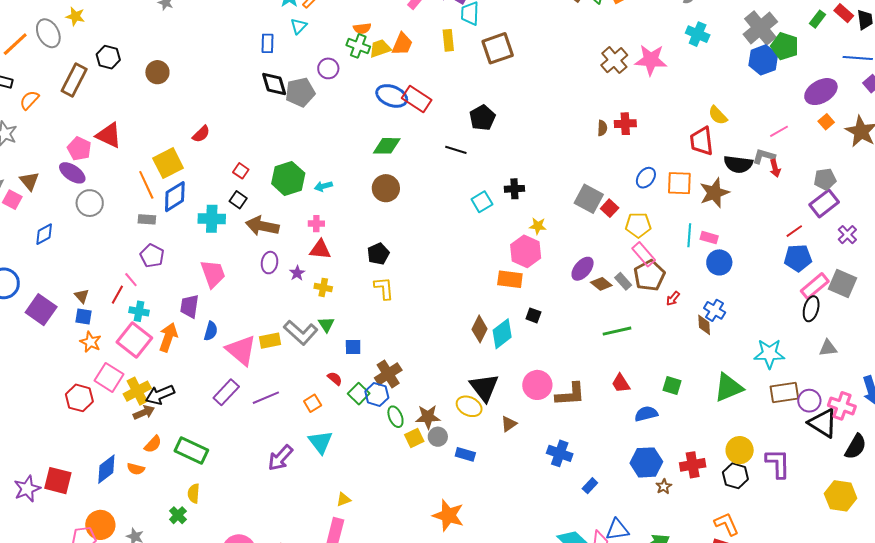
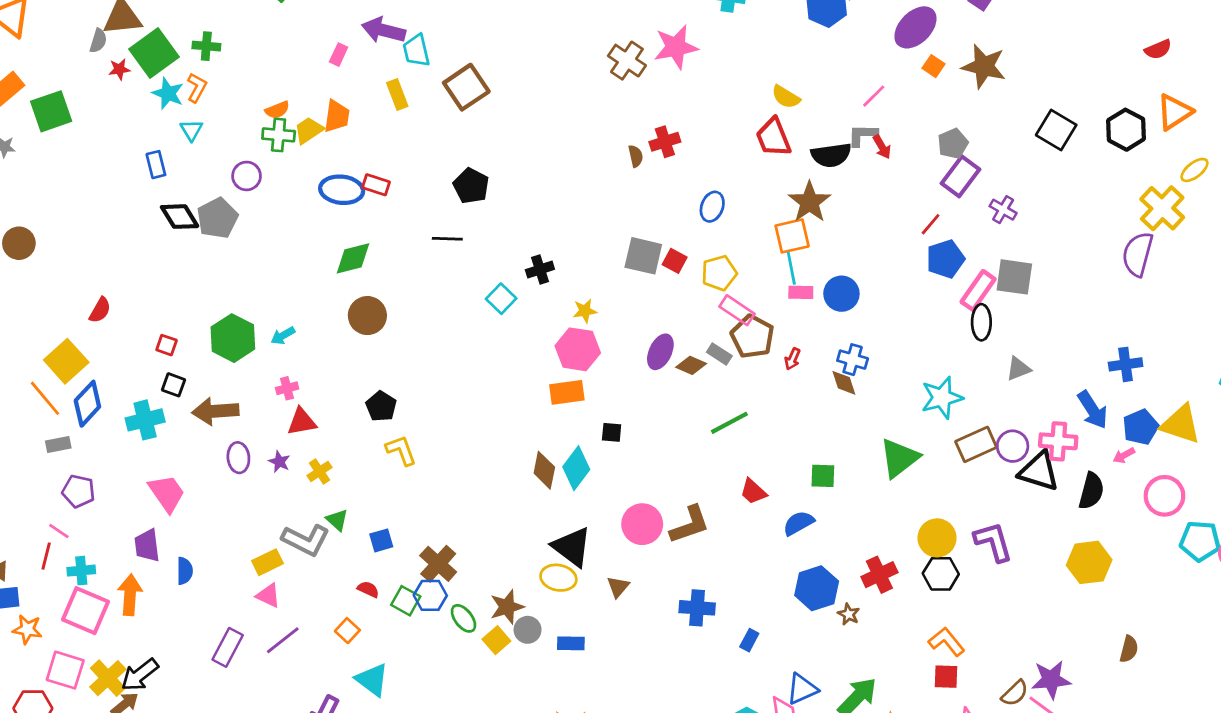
red rectangle: (417, 99) -> (376, 185), size x0.7
orange square: (679, 183) -> (792, 236), moved
pink rectangle: (709, 238) -> (801, 292), moved
yellow cross: (323, 287) -> (320, 471), turned -30
pink triangle: (241, 350) -> (268, 596), moved, size x0.6

